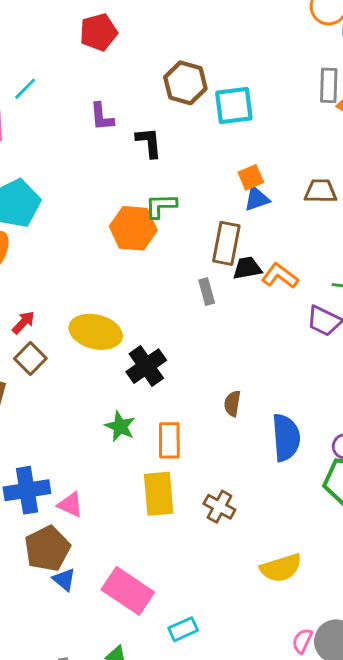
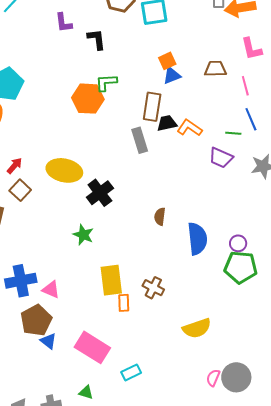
gray rectangle: (207, 292) -> (140, 140), size x1.4
orange rectangle: (169, 440) -> (124, 303), moved, size x0.7

